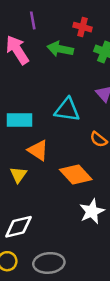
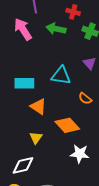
yellow triangle: (18, 175) -> (36, 138), moved
white star: (92, 211) -> (80, 154), turned 30

